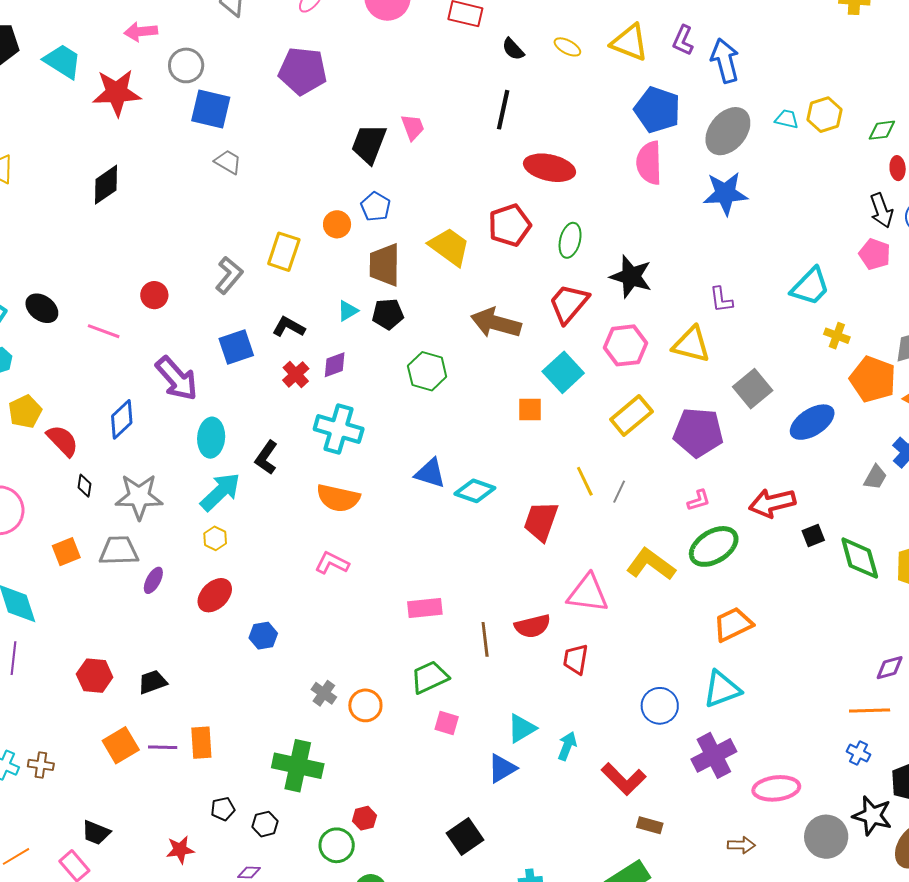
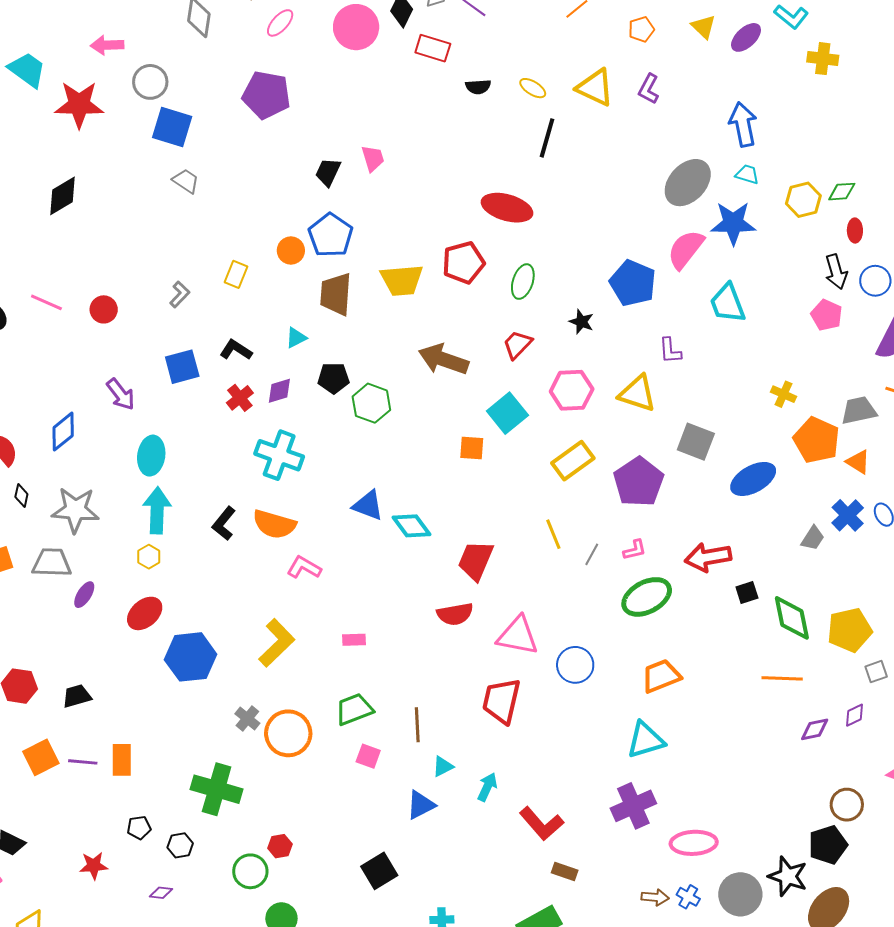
black semicircle: (513, 49) -> (478, 87), turned -55
blue arrow: (725, 61) -> (743, 124), moved
black line: (503, 110) -> (547, 138), moved
blue pentagon: (657, 110) -> (633, 283), moved
yellow hexagon: (824, 115) -> (803, 200), moved
black trapezoid: (369, 144) -> (328, 172), size x0.7
pink semicircle: (649, 163) -> (686, 249), moved, turned 36
blue star: (725, 193) -> (733, 223), moved
blue pentagon: (376, 207) -> (331, 235), size x1.5
yellow trapezoid: (449, 247) -> (402, 280), turned 135
yellow rectangle: (284, 252) -> (236, 274), size x0.7
gray L-shape: (229, 275) -> (180, 294), size x0.7
black star: (631, 277) -> (581, 322), size x0.6
cyan trapezoid: (810, 286) -> (728, 303), moved, turned 111
red trapezoid: (569, 303) -> (517, 345), size x0.7
black pentagon: (388, 314) -> (333, 378), moved
pink line: (104, 331) -> (46, 302), moved
purple arrow: (177, 379) -> (121, 394), size x0.7
gray square: (753, 389) -> (696, 442), turned -33
purple pentagon: (698, 432) -> (639, 482), turned 30
black L-shape: (266, 458) -> (224, 524), moved
yellow line: (585, 481) -> (553, 534), moved
cyan diamond: (475, 491) -> (412, 526), turned 30
cyan arrow: (220, 492) -> (157, 510), turned -48
gray line: (619, 492) -> (592, 554), moved
pink L-shape: (332, 563) -> (304, 567), moved
yellow L-shape: (651, 564) -> (277, 643), moved, turned 96
pink rectangle: (425, 608) -> (354, 640), size x0.7
red semicircle: (532, 626) -> (455, 614), moved
blue hexagon: (263, 636) -> (191, 657), size x1.8
brown line: (485, 639) -> (417, 725), moved
red trapezoid: (576, 659) -> (501, 701), size x1.5
orange circle: (365, 705) -> (288, 733), size x1.4
blue circle: (660, 706) -> (575, 665), moved
orange line: (870, 711) -> (782, 678), moved
cyan triangle: (522, 728) -> (443, 766), size x0.7
blue cross: (859, 753) -> (688, 897), moved

